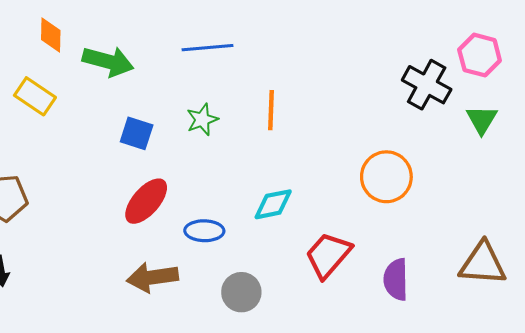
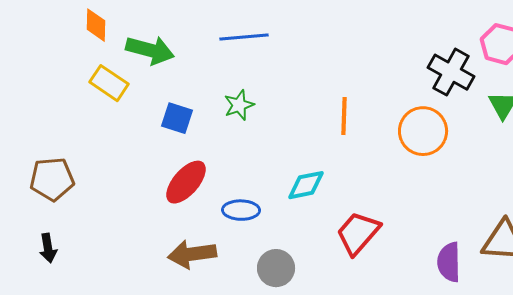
yellow rectangle: (35, 96) -> (109, 83), moved
orange line: (271, 110) -> (344, 116), moved
orange circle: (386, 177) -> (423, 131), moved
purple semicircle: (396, 279) -> (449, 262), moved

